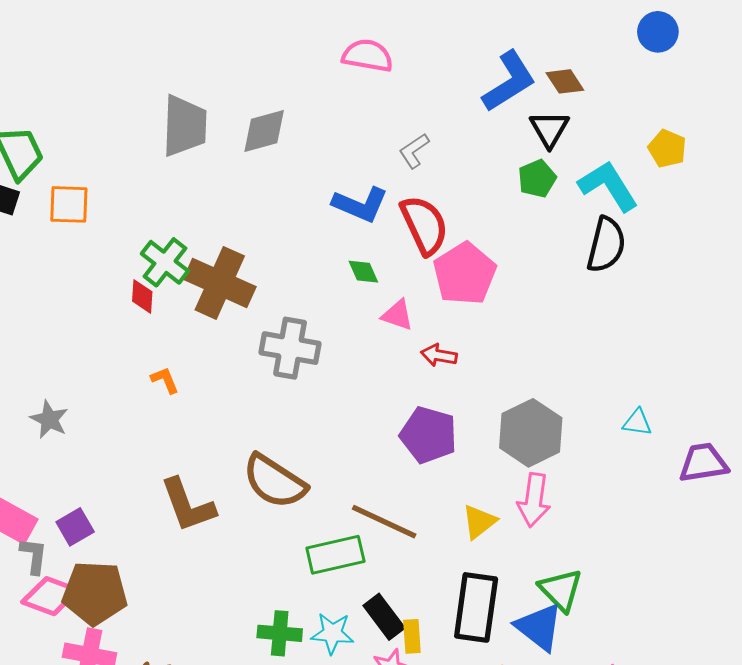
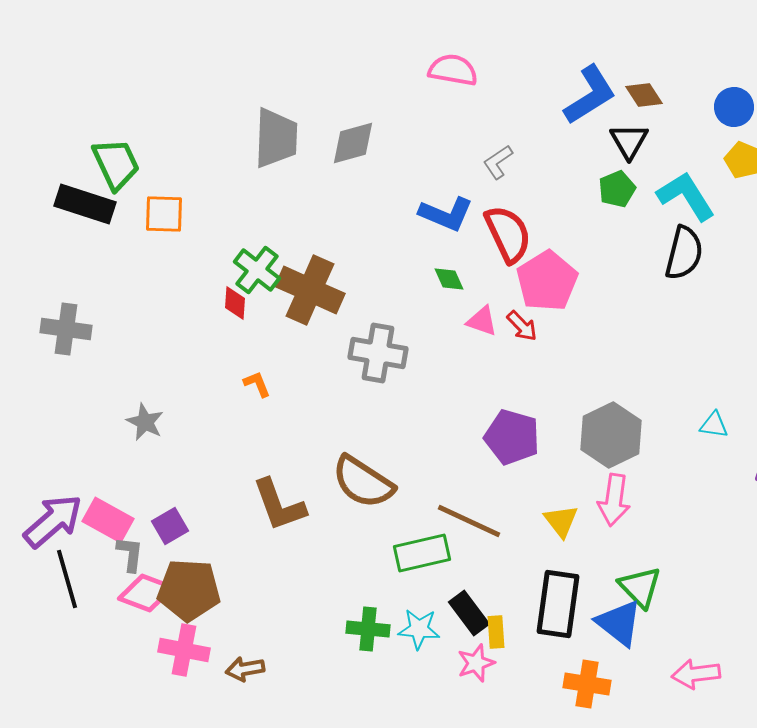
blue circle: (658, 32) -> (734, 107), moved
red arrow: (439, 355) -> (522, 326), moved, turned -144
yellow triangle: (479, 522) -> (561, 521), turned -30

